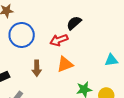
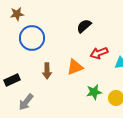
red arrow: (59, 40) -> (99, 53), moved

